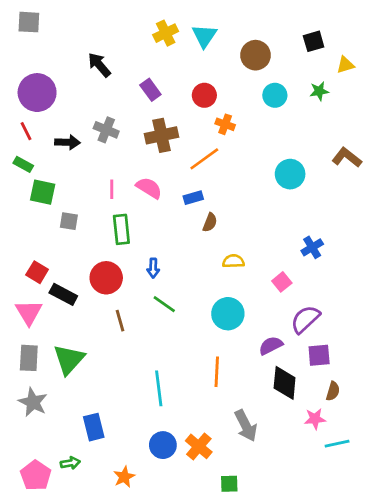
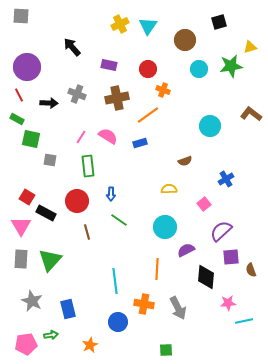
black square: (314, 41) -> (219, 22), moved
purple rectangle: (150, 90) -> (109, 65), turned -42
green star: (319, 91) -> (231, 66), size x1.6
pink line: (112, 189) -> (81, 137), turned 32
brown semicircle: (210, 222) -> (185, 161), moved, turned 48
purple semicircle: (271, 346) -> (186, 250), moved
brown semicircle: (333, 391) -> (251, 270), moved, turned 144
gray star: (33, 402) -> (32, 301), moved
orange cross: (199, 446) -> (144, 304), moved, turned -30
pink pentagon: (36, 475) -> (26, 344), turned 30

